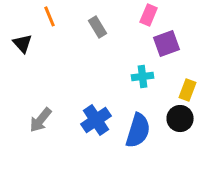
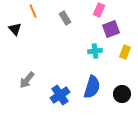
yellow rectangle: (188, 90) -> (125, 52), moved
black circle: (180, 119) -> (122, 94), moved
blue cross: (96, 120) -> (60, 95), moved

